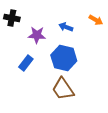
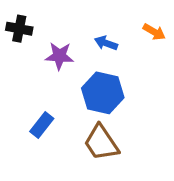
blue rectangle: (26, 63) -> (42, 125), moved

